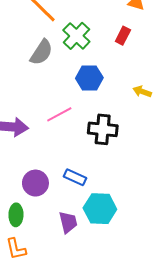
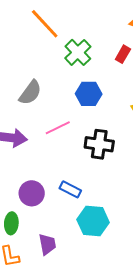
gray semicircle: (41, 52) -> (30, 93), moved
purple trapezoid: (68, 222) -> (47, 244), moved

